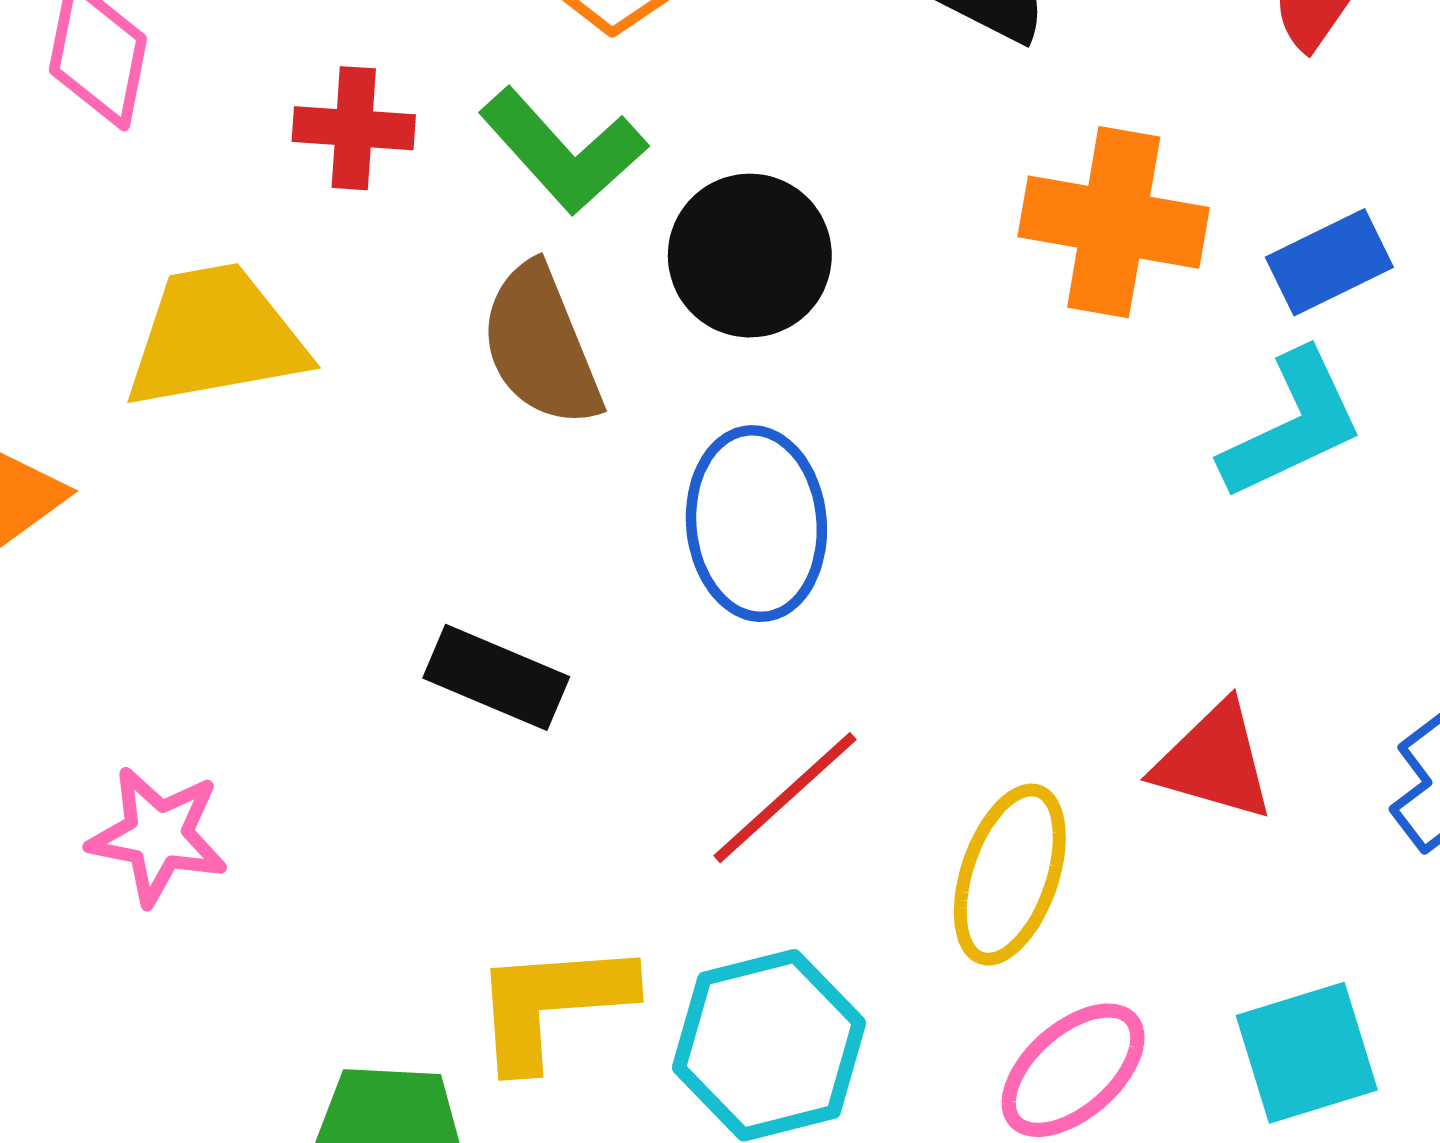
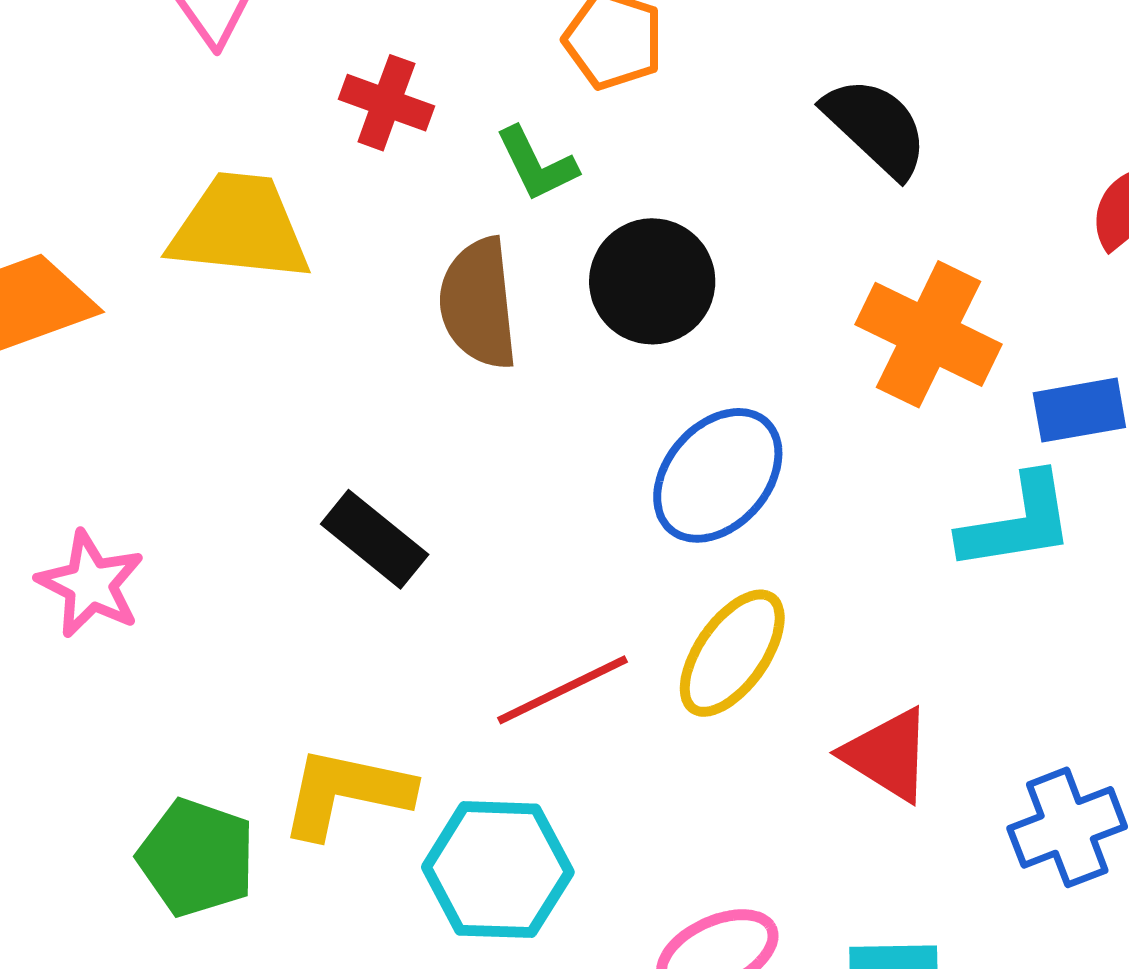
green L-shape: (563, 151) -> (536, 164), size x0.7
blue ellipse: (756, 524) -> (718, 475), moved, turned 30
yellow ellipse: (1010, 875) -> (732, 653), moved

